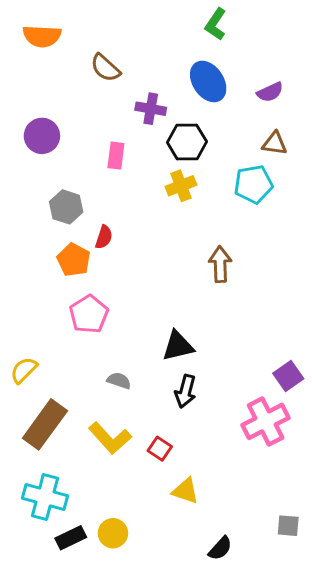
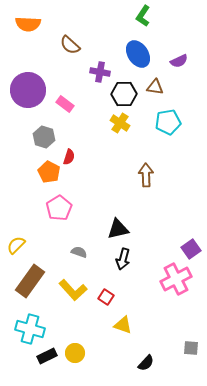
purple circle: (42, 136) -> (28, 90), size x1.5
brown triangle: (275, 143) -> (155, 87), moved
pink rectangle: (116, 156) -> (65, 104), moved, turned -60
yellow cross: (181, 186) -> (120, 123), turned -36

